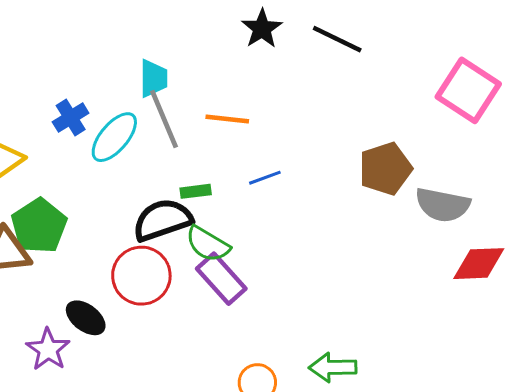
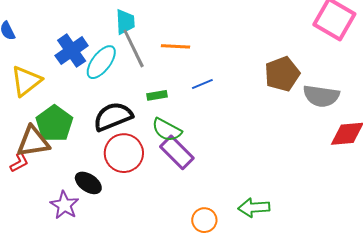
blue cross: (71, 117) -> (72, 51), size x1.4
black semicircle: (162, 220) -> (113, 117), moved

